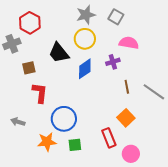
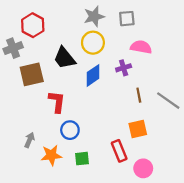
gray square: (116, 17) -> (127, 19), turned -35
brown square: (29, 68) -> (32, 74), size x1.6
red L-shape: (40, 93) -> (57, 102), moved
orange square: (126, 118) -> (138, 129), turned 30
blue circle: (64, 119) -> (70, 130), size x0.7
gray arrow: (18, 122) -> (30, 140), moved, turned 96

